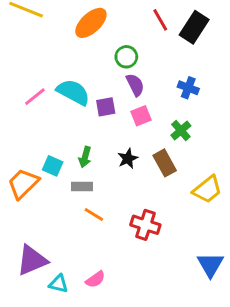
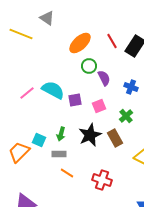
orange ellipse: (91, 23) -> (80, 43), moved
purple semicircle: (135, 85) -> (104, 78), moved
black star: (128, 158) -> (90, 135), size x1.6

